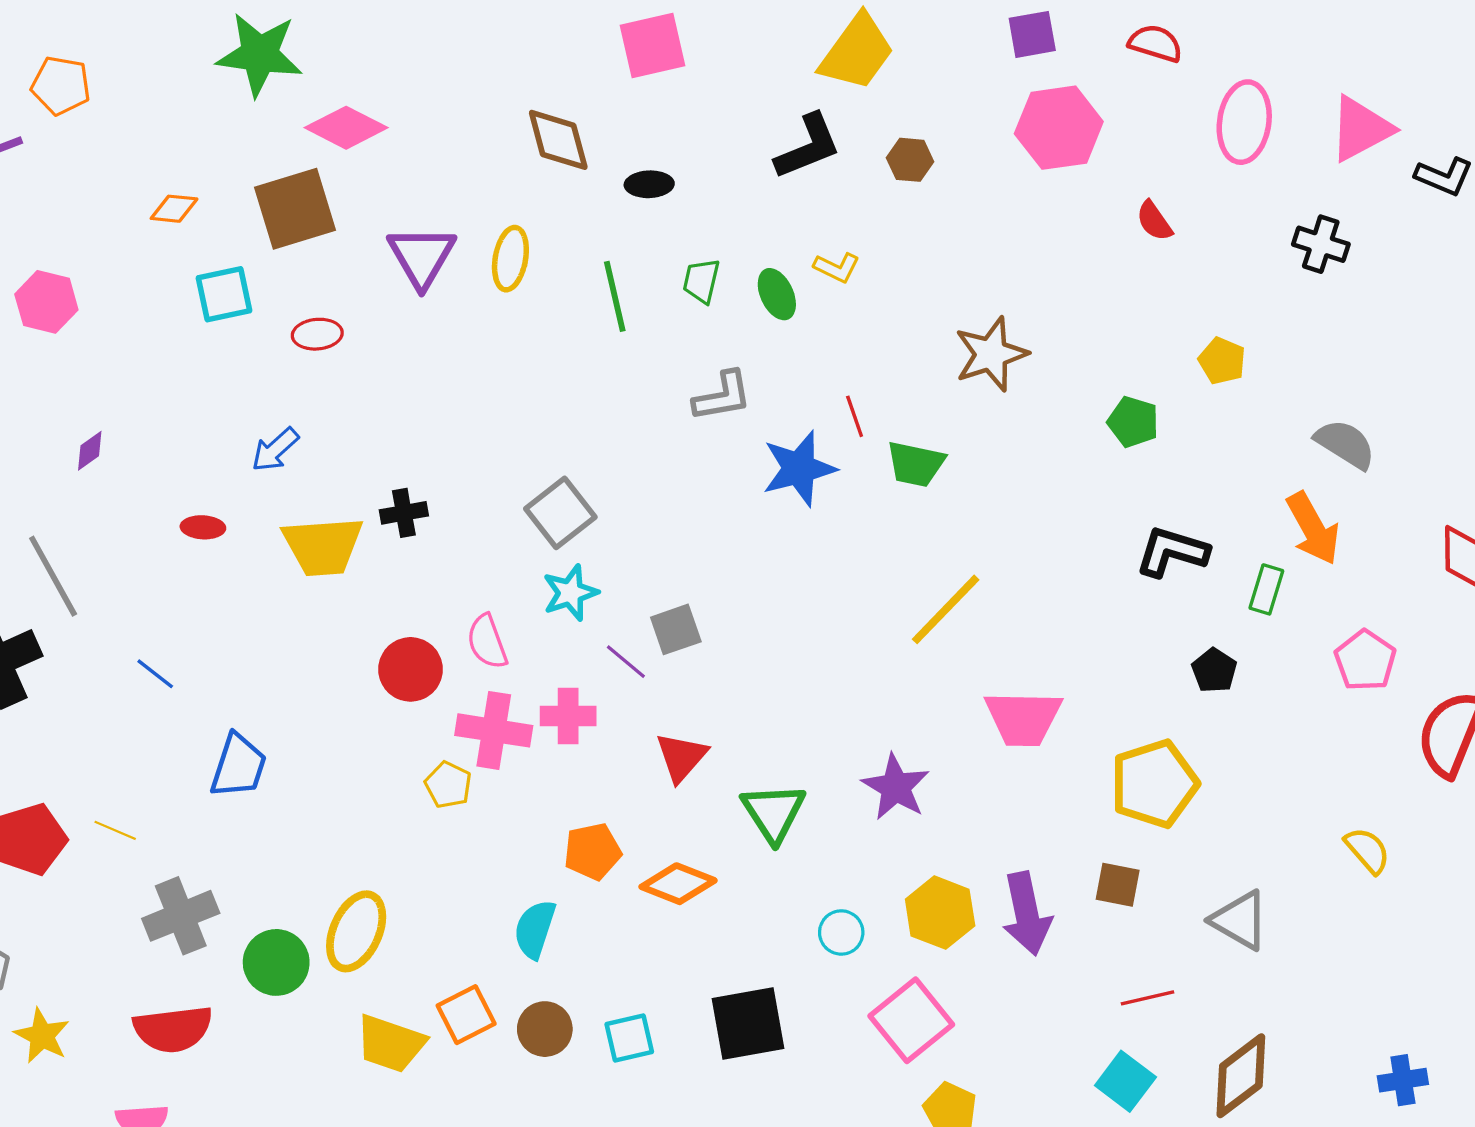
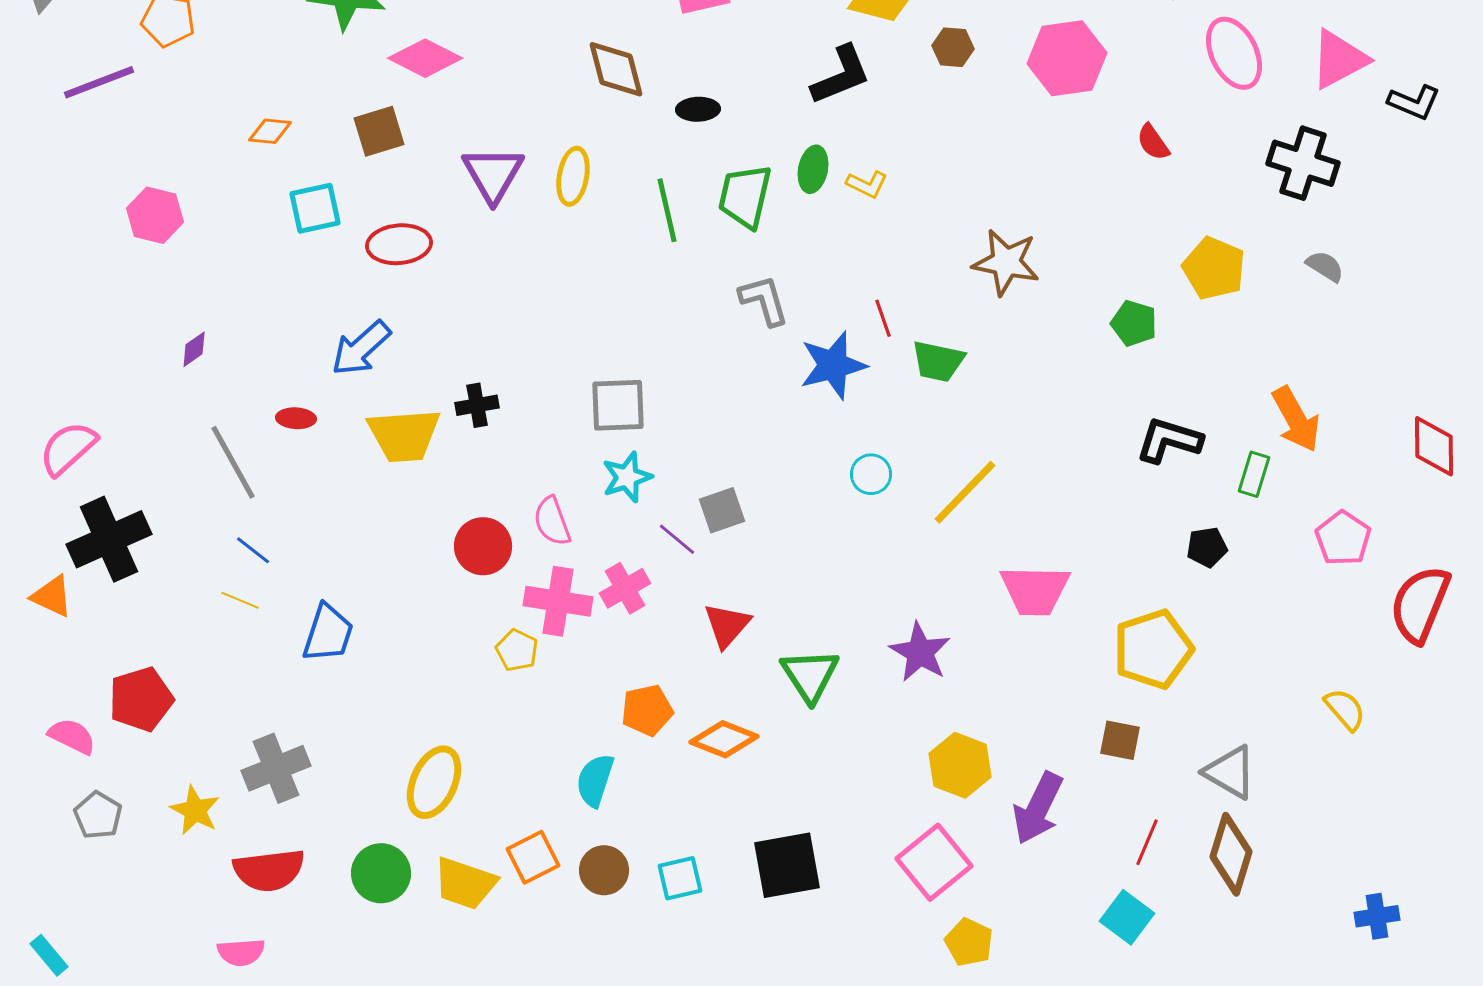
pink ellipse: (1244, 122) -> (1234, 53), turned -34
brown hexagon: (910, 160) -> (953, 47), moved
brown square: (295, 209) -> (379, 131), size x0.7
black cross: (1321, 244) -> (1303, 163), size x1.4
green trapezoid: (701, 281) -> (745, 196), size x1.6
green ellipse: (777, 294) -> (813, 169), moved, turned 36
red ellipse: (317, 334) -> (399, 244), size x1.4
brown star: (991, 354) -> (1006, 262), turned 30
yellow pentagon: (1222, 361) -> (1214, 268), size x1.5
gray L-shape: (722, 396) -> (764, 300), turned -96
gray semicircle: (1345, 444) -> (1325, 266), moved, size x0.7
blue arrow: (275, 450) -> (361, 348), size x1.4
gray square: (560, 513) -> (618, 405), turned 36
gray line: (53, 576) -> (233, 462), moved
black pentagon: (1214, 671) -> (1207, 547), turned 30
pink cross: (568, 716) -> (625, 588), turned -30
yellow line: (115, 830) -> (240, 600), moved
purple arrow: (1027, 914) -> (1038, 808), moved, turned 38
cyan circle: (841, 932) -> (871, 474), moved
green circle: (276, 962) -> (381, 873), moved
red line: (1148, 998) -> (1147, 842), turned -54
yellow star: (42, 1036) -> (195, 810), moved
brown diamond: (1241, 1076) -> (1231, 854), moved, turned -36

